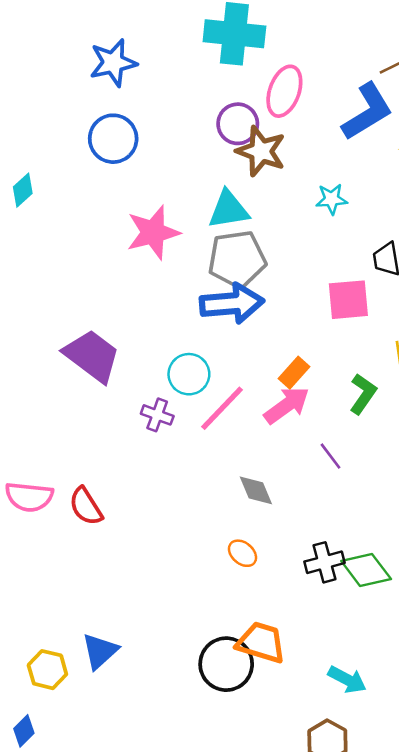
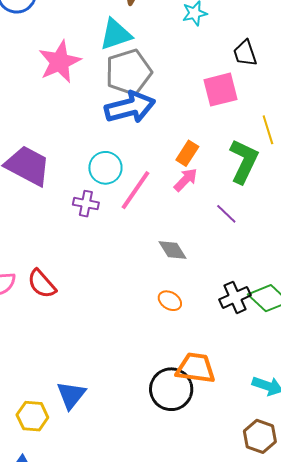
green L-shape: (363, 394) -> (244, 161), size x1.4
pink arrow: (287, 405) -> (186, 180), size x0.7

